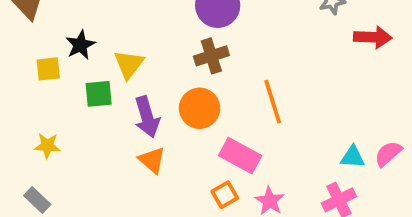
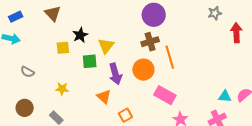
red arrow: (373, 37) -> (236, 33), turned -96
orange line: (273, 102) -> (170, 57), moved
orange triangle: (152, 160) -> (104, 97), moved
orange square: (225, 195) -> (125, 115), moved

